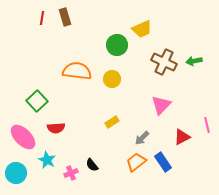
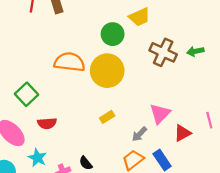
yellow circle: (112, 79) -> (107, 71), size x1.8
pink triangle: (161, 105) -> (160, 114), moved

